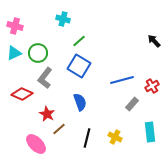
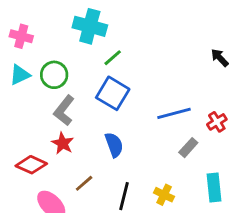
cyan cross: (63, 19) -> (90, 26), size x1.6
red diamond: (22, 94) -> (31, 165), moved
red star: (47, 114) -> (63, 143), moved

